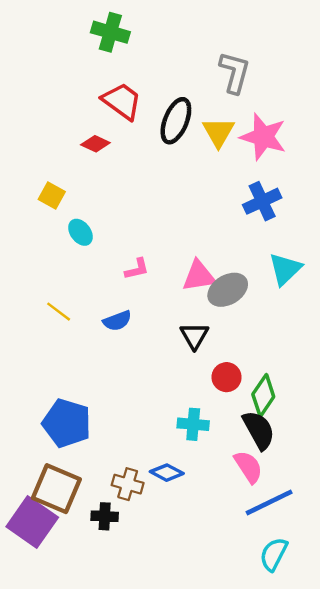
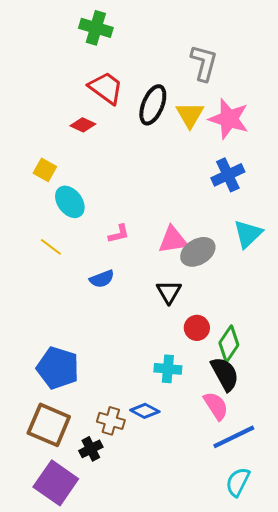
cyan ellipse: (80, 232) -> (70, 202), size x1.4
yellow line: (59, 312) -> (51, 247), moved
black cross: (105, 516) -> (91, 449), turned -30
purple square: (32, 522) -> (56, 483), moved

